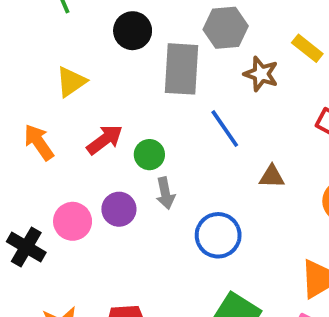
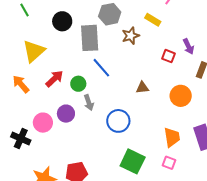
brown star: (261, 74) -> (131, 36), turned -30
yellow triangle: (71, 82) -> (34, 51), size x1.4
blue line: (225, 129) -> (101, 68), moved

